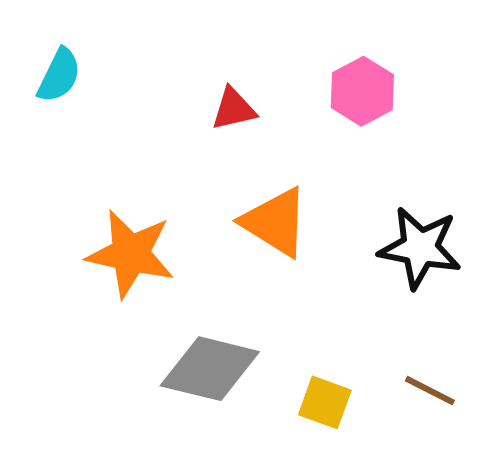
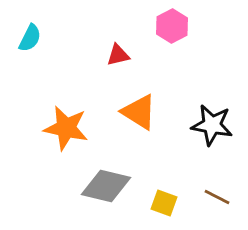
pink hexagon: (362, 91) -> (172, 26), moved

